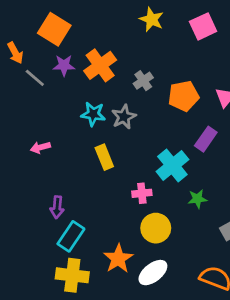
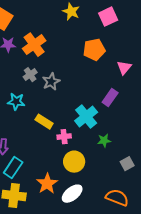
gray cross: (143, 81) -> (30, 75), moved
orange pentagon: (184, 96) -> (94, 50), moved
cyan star: (93, 114) -> (16, 102), moved
yellow rectangle: (104, 157) -> (44, 122), moved, turned -36

